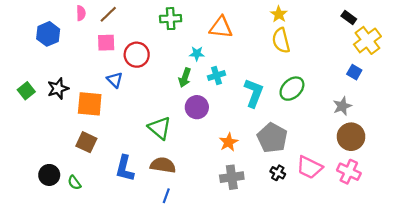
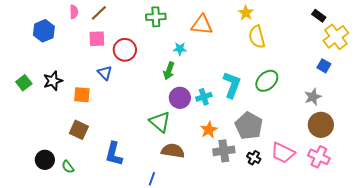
yellow star: (279, 14) -> (246, 13), moved
cyan cross: (217, 75) -> (204, 97), moved
orange square: (90, 104) -> (82, 95), size x0.7
green triangle: (160, 128) -> (160, 122), moved
brown semicircle: (163, 165) -> (173, 151), moved
gray cross: (232, 177) -> (224, 151), moved

